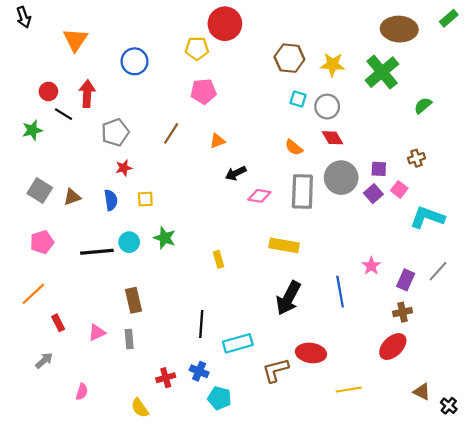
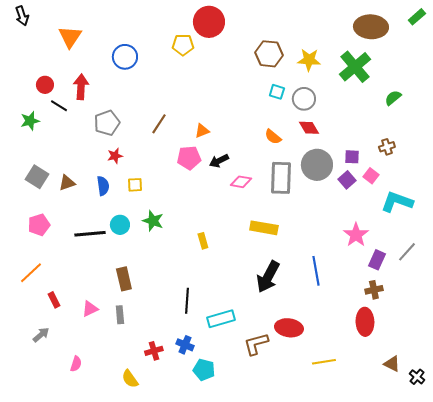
pink pentagon: (203, 91) -> (189, 158), moved
pink star: (371, 266) -> (356, 235), moved, size x1.4
red ellipse: (393, 347) -> (365, 322), turned -48

